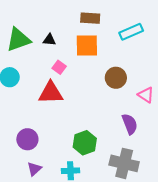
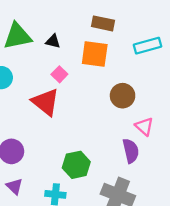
red triangle: (51, 93) -> (46, 102), turned 32
pink triangle: (146, 95) -> (144, 126), moved
purple triangle: (34, 169) -> (14, 186), turned -42

